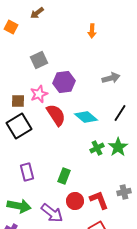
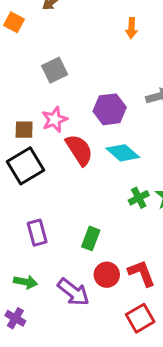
purple hexagon: (64, 82) -> (110, 109), moved
green arrow: (19, 206) -> (26, 282), size x0.7

